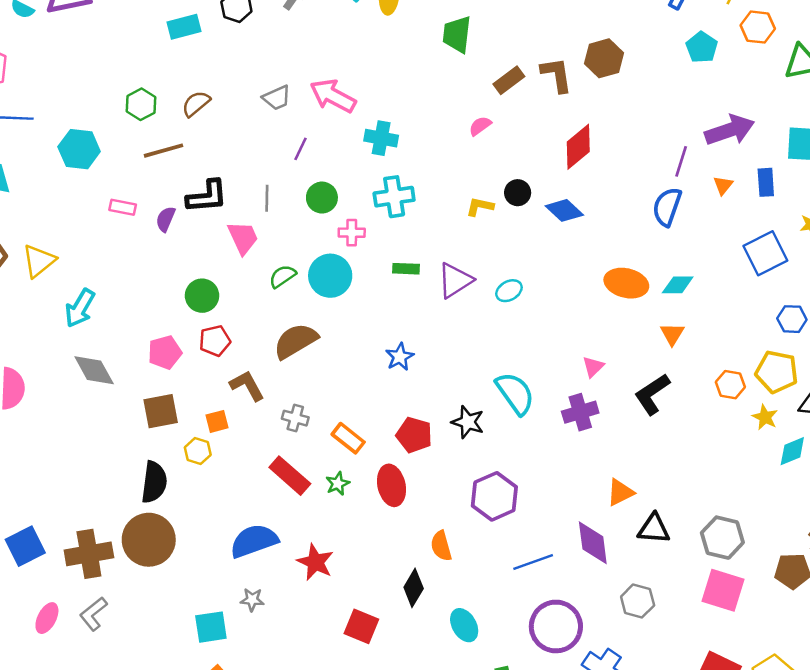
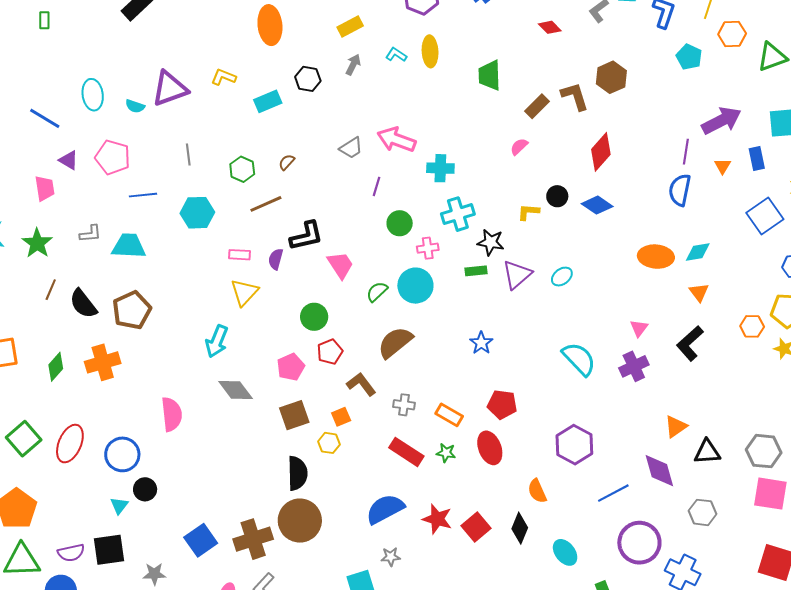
brown semicircle: (196, 104) -> (287, 162), size x0.7
gray line: (267, 198) -> (188, 154), moved
yellow triangle: (39, 261) -> (244, 292), moved
black star: (468, 422) -> (491, 242), moved
green star: (338, 484) -> (446, 453), turned -30
red square: (361, 626) -> (476, 527), moved, turned 36

